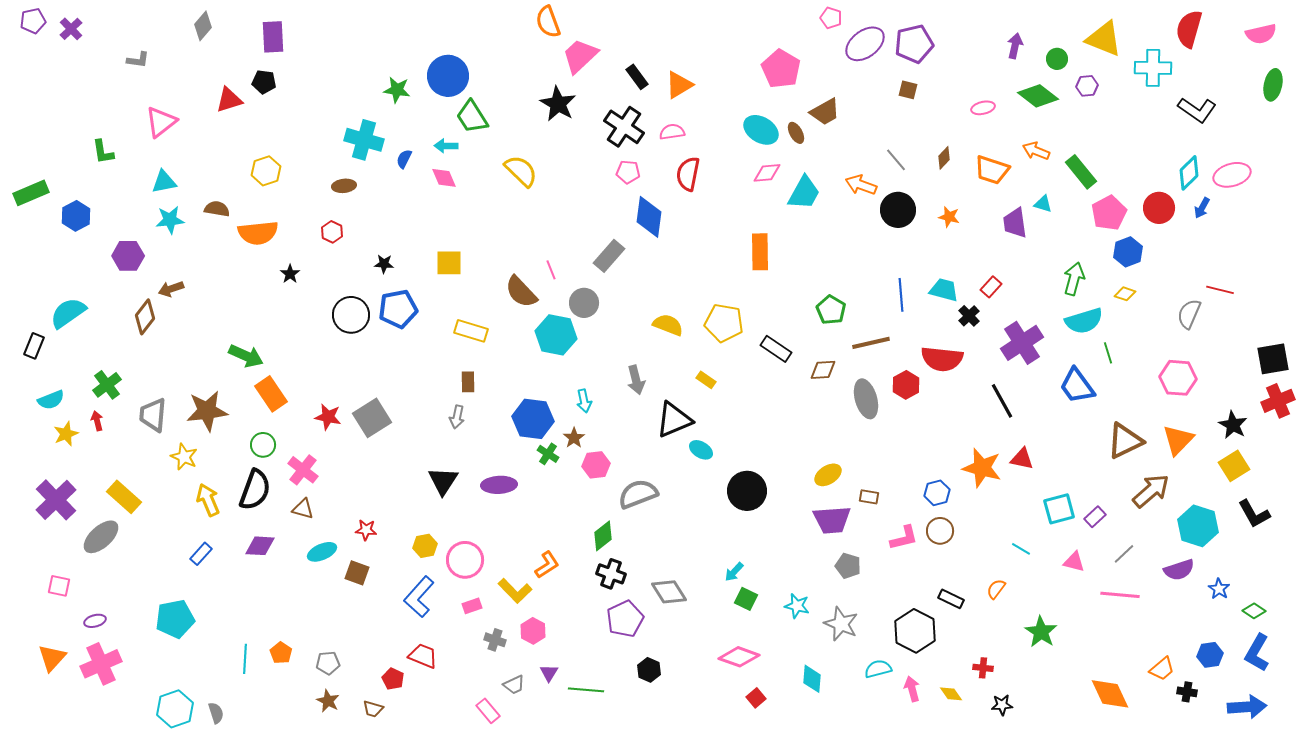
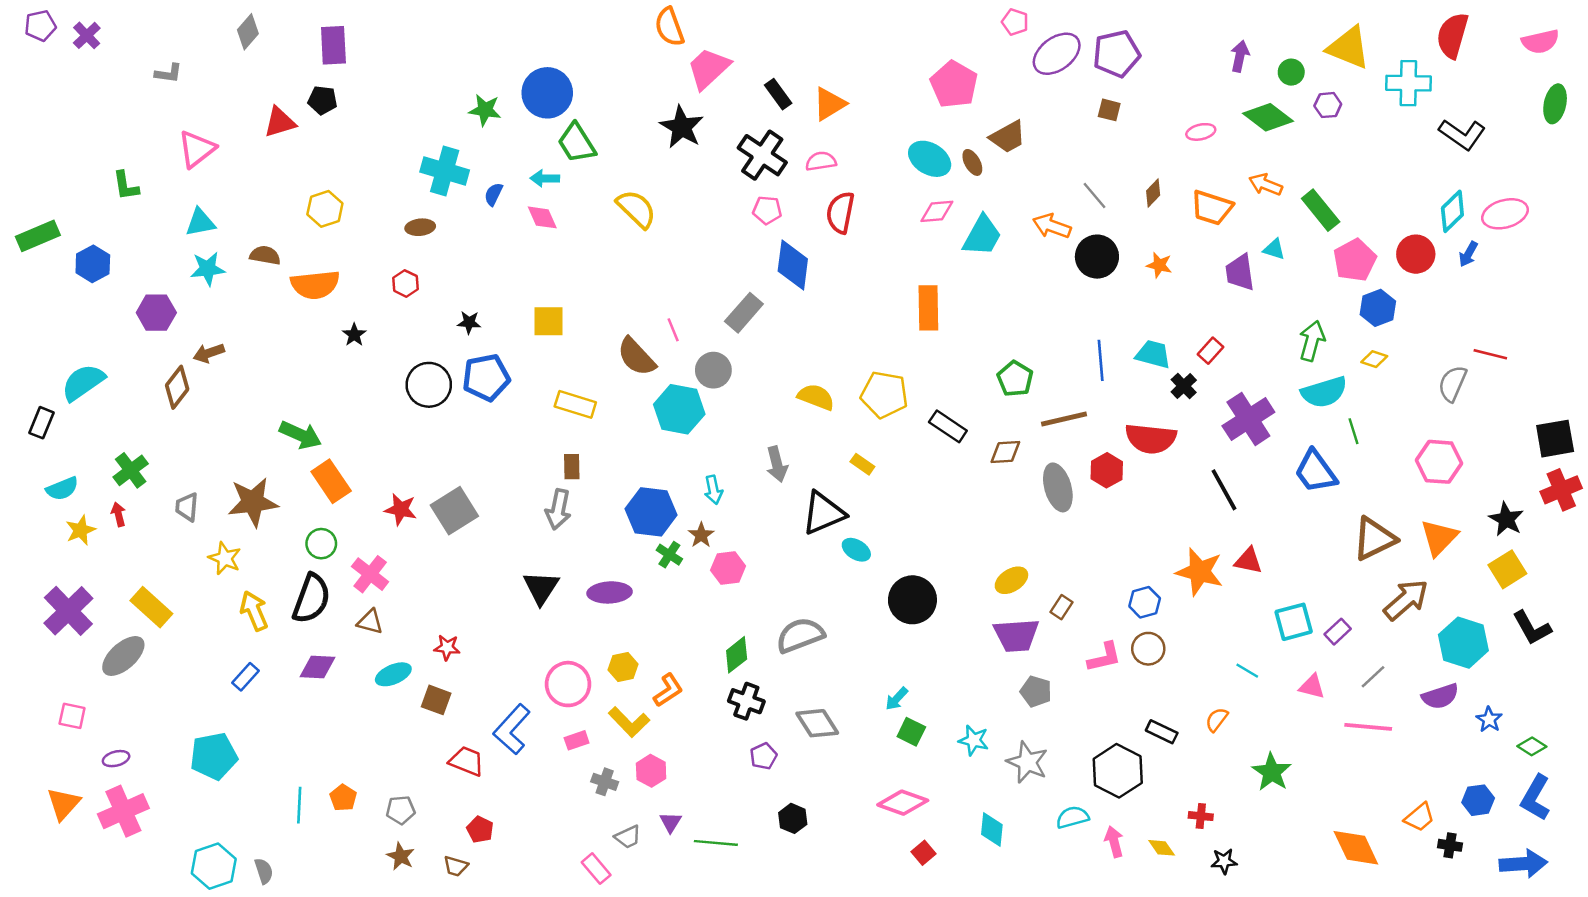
gray trapezoid: (153, 415) -> (187, 507), size x0.7
gray arrow: (457, 417) -> (558, 509), size x1.4
gray semicircle: (638, 494) -> (800, 635), moved
brown rectangle: (869, 497) -> (1062, 607), turned -66
yellow hexagon: (425, 546) -> (623, 667), moved
purple pentagon: (625, 619) -> (763, 756), size x0.6
red trapezoid: (423, 656) -> (467, 761), moved

